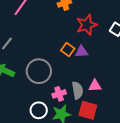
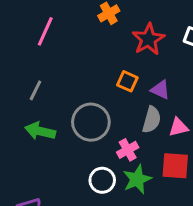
purple triangle: (82, 52) -> (160, 90), moved, turned 40
gray semicircle: (77, 90) -> (152, 120), moved, turned 36

